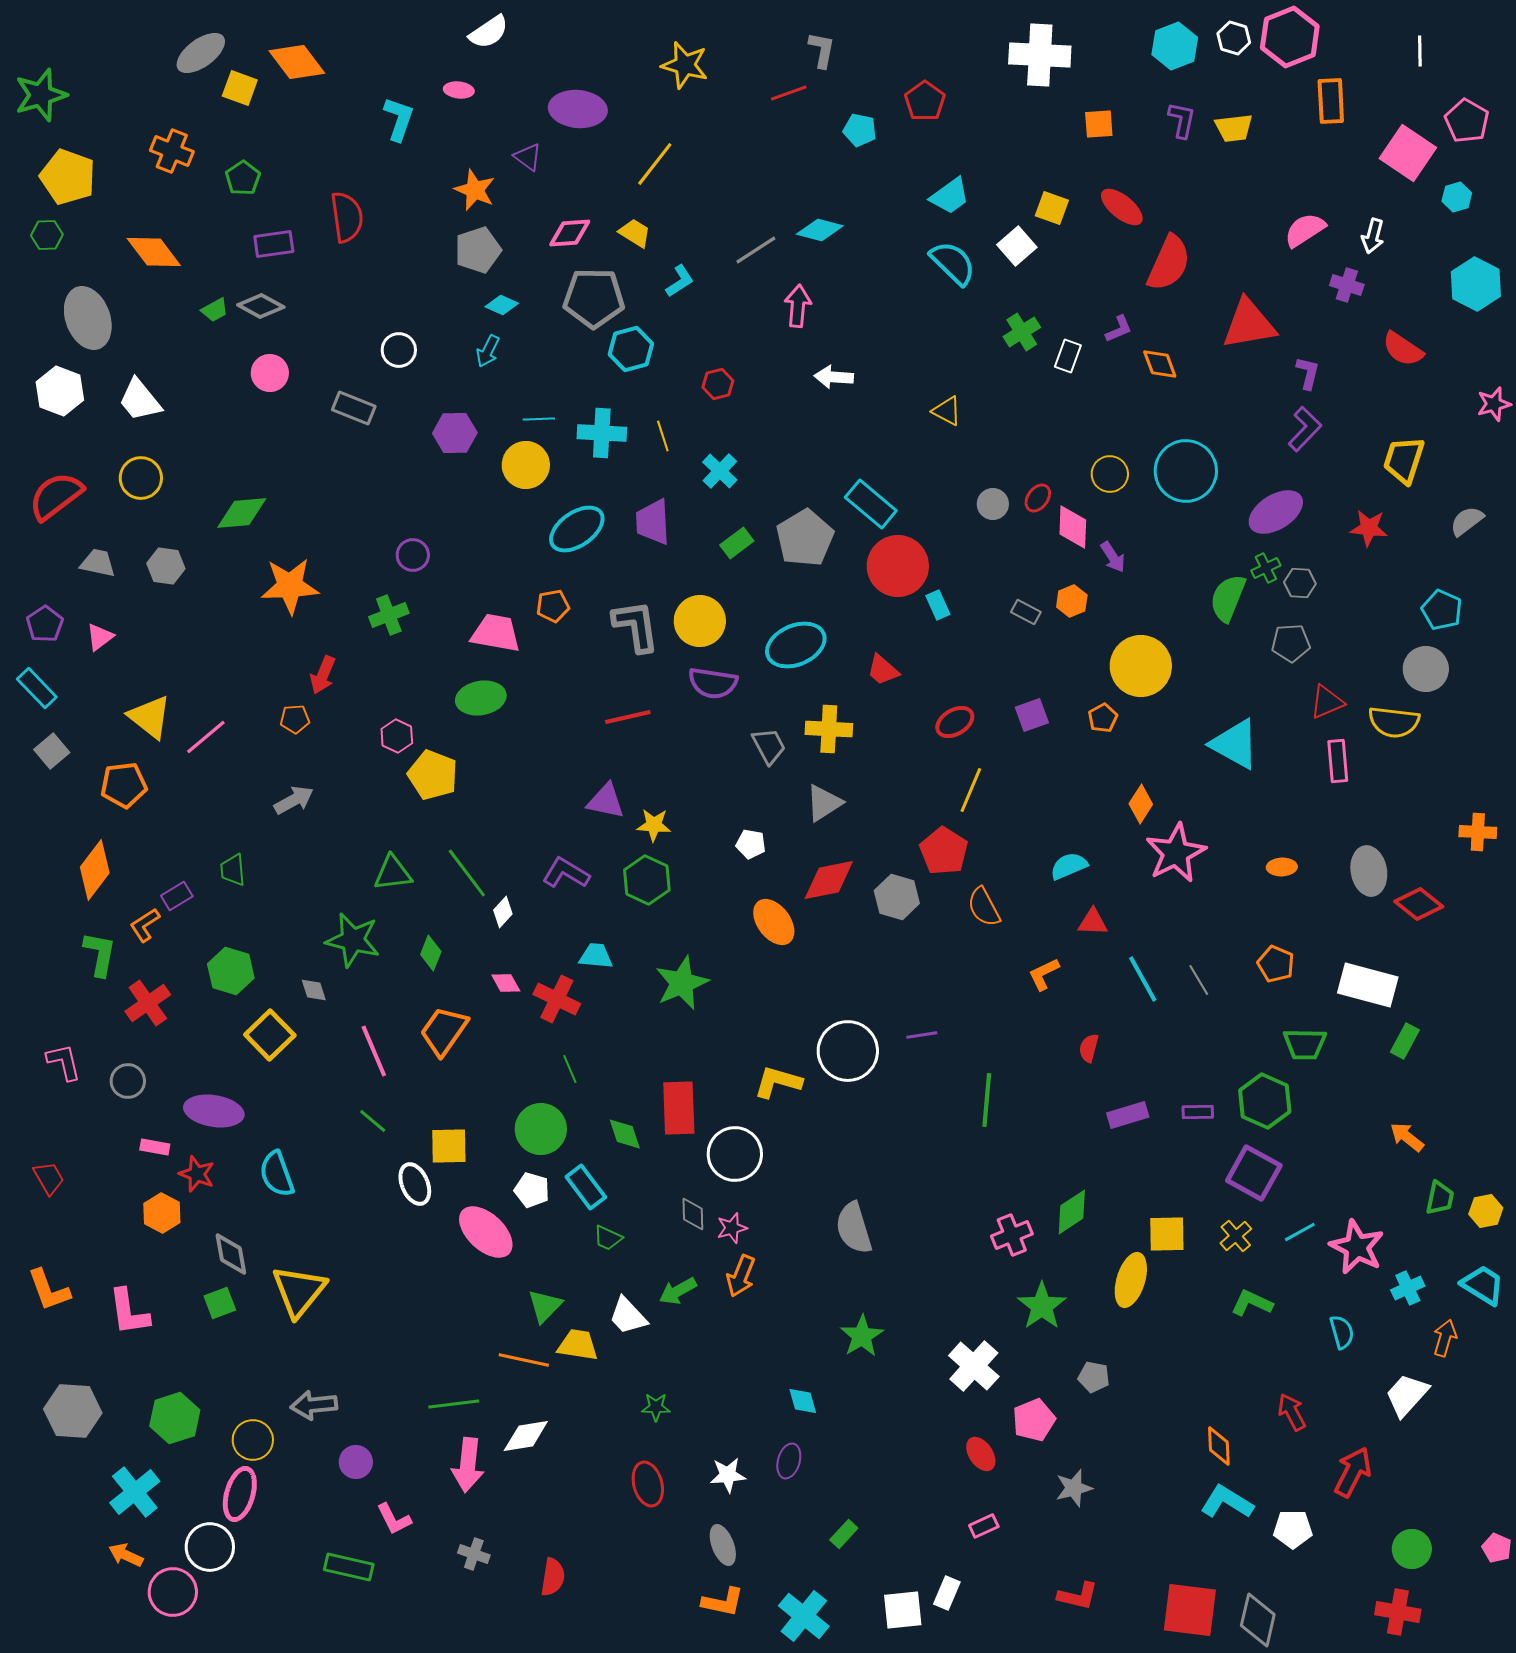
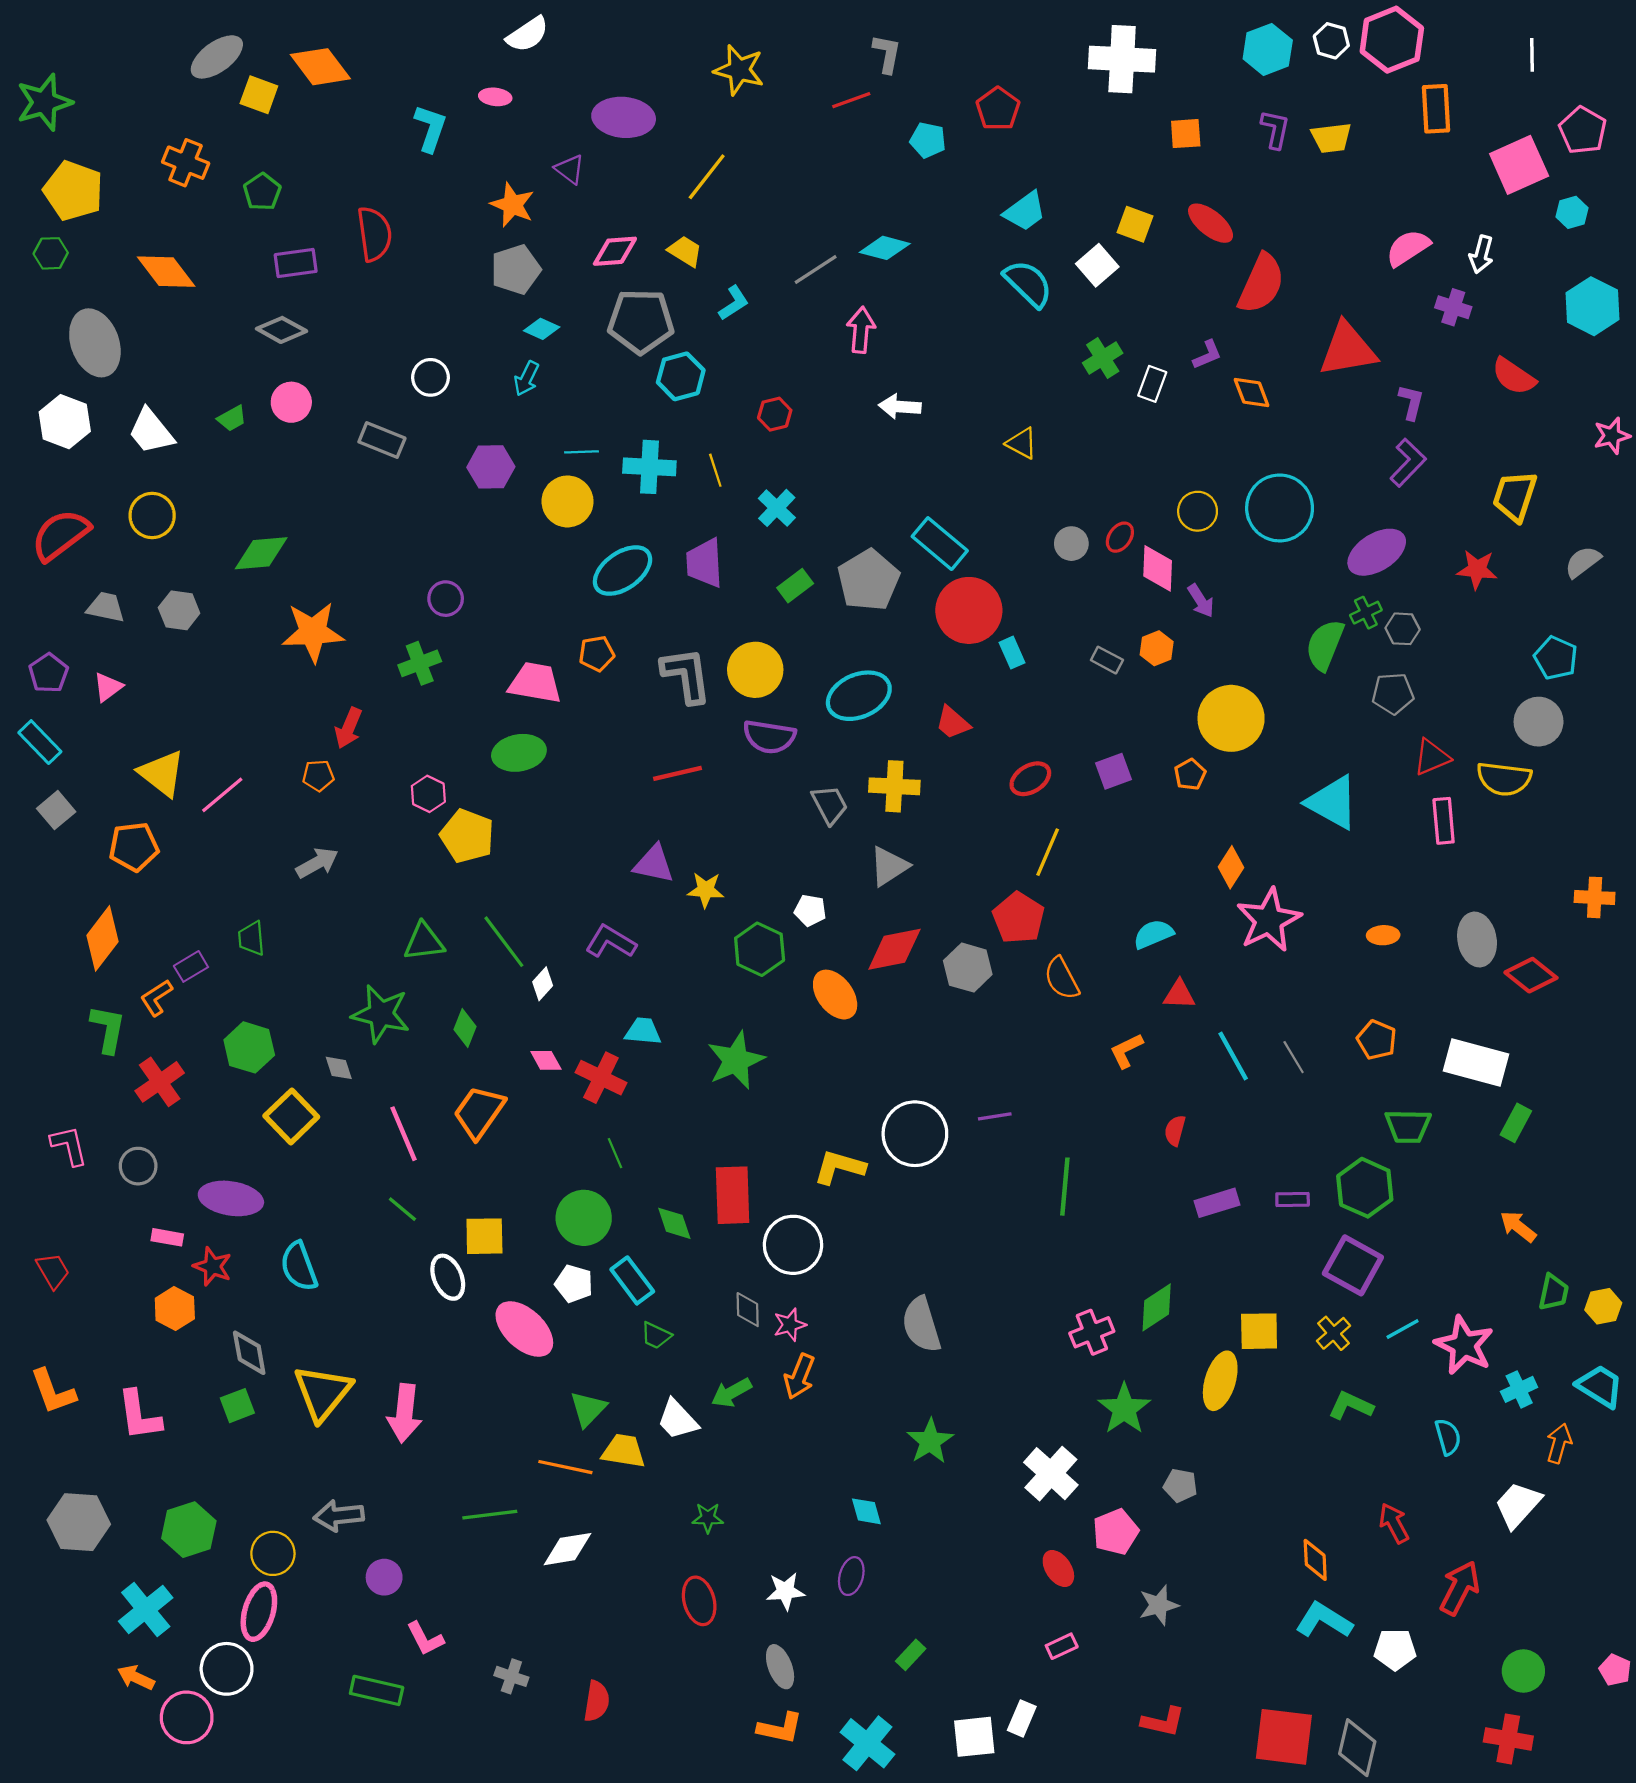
pink square: (1408, 153) -> (1519, 165), turned 32
green trapezoid: (215, 310) -> (232, 418), moved
green hexagon: (647, 880) -> (760, 949), moved
pink arrow: (468, 1465) -> (405, 1413), moved

